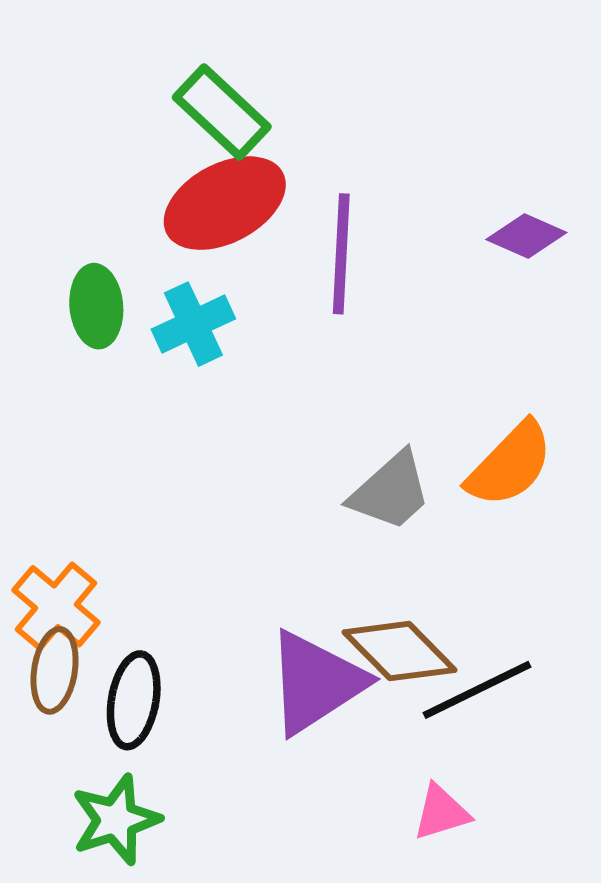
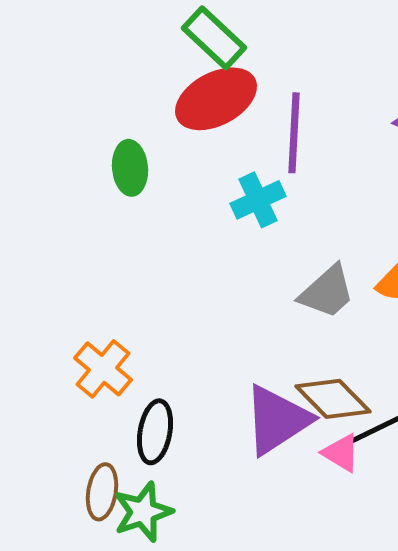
cyan cross: (193, 324) -> (258, 200), moved
brown ellipse: (55, 670) -> (102, 492), moved
pink triangle: (441, 812) -> (341, 453), moved, turned 48

